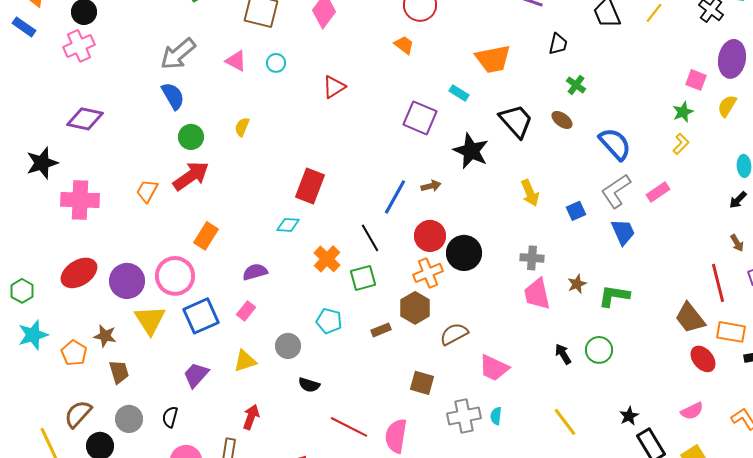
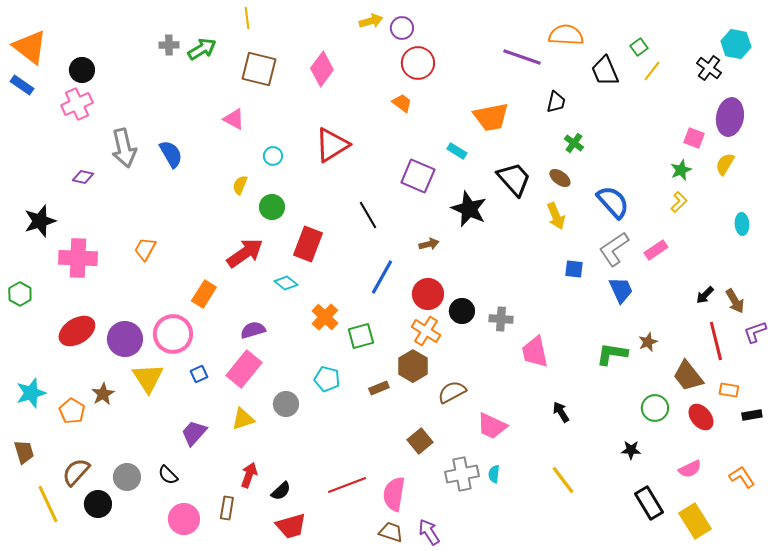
gray arrow: (178, 54) -> (124, 148), moved, turned -63
cyan circle: (276, 63) -> (273, 156), moved
red triangle: (334, 87) -> (332, 145), size x1.5
purple diamond: (85, 119) -> (83, 177), size x0.6
green circle: (191, 137) -> (272, 207), moved
red arrow: (191, 176) -> (245, 253), moved
yellow arrow: (530, 193) -> (556, 216), moved
blue line: (395, 197) -> (382, 277), moved
black arrow: (738, 200) -> (705, 295), moved
blue square: (576, 211) -> (574, 269), turned 30
cyan diamond: (288, 225) -> (286, 283), turned 35
black line: (370, 238) -> (368, 215), moved
brown arrow: (737, 243) -> (735, 301), size x1.4
black circle: (464, 253) -> (462, 311), size x0.7
gray cross: (532, 258) -> (501, 319), moved
orange cross: (428, 273) -> (426, 331), turned -36
brown star: (577, 284) -> (648, 342), moved
green hexagon: (22, 291) -> (20, 294), moved
pink rectangle: (246, 311) -> (244, 369), size x1.8
blue square: (201, 316) -> (199, 374), size x0.5
orange rectangle: (731, 332) -> (729, 390), size x0.7
brown star: (105, 336) -> (103, 394), turned 30
green circle: (599, 350) -> (655, 408), moved
brown trapezoid: (119, 372) -> (24, 452), moved
brown square: (422, 383) -> (420, 441), turned 35
black semicircle: (309, 385) -> (281, 491), moved, turned -60
black star: (629, 416) -> (631, 450), moved, turned 30
black semicircle: (170, 417) -> (168, 475), turned -60
red line: (349, 427) -> (347, 485), turned -48

